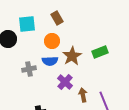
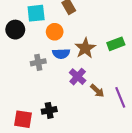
orange circle: (52, 41) -> (55, 32), moved
brown arrow: (83, 95) -> (97, 91), turned 144

